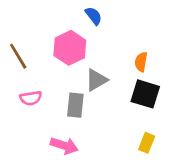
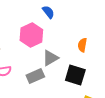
black square: (145, 94) -> (75, 75), moved
gray rectangle: (75, 105) -> (35, 76), turned 60

